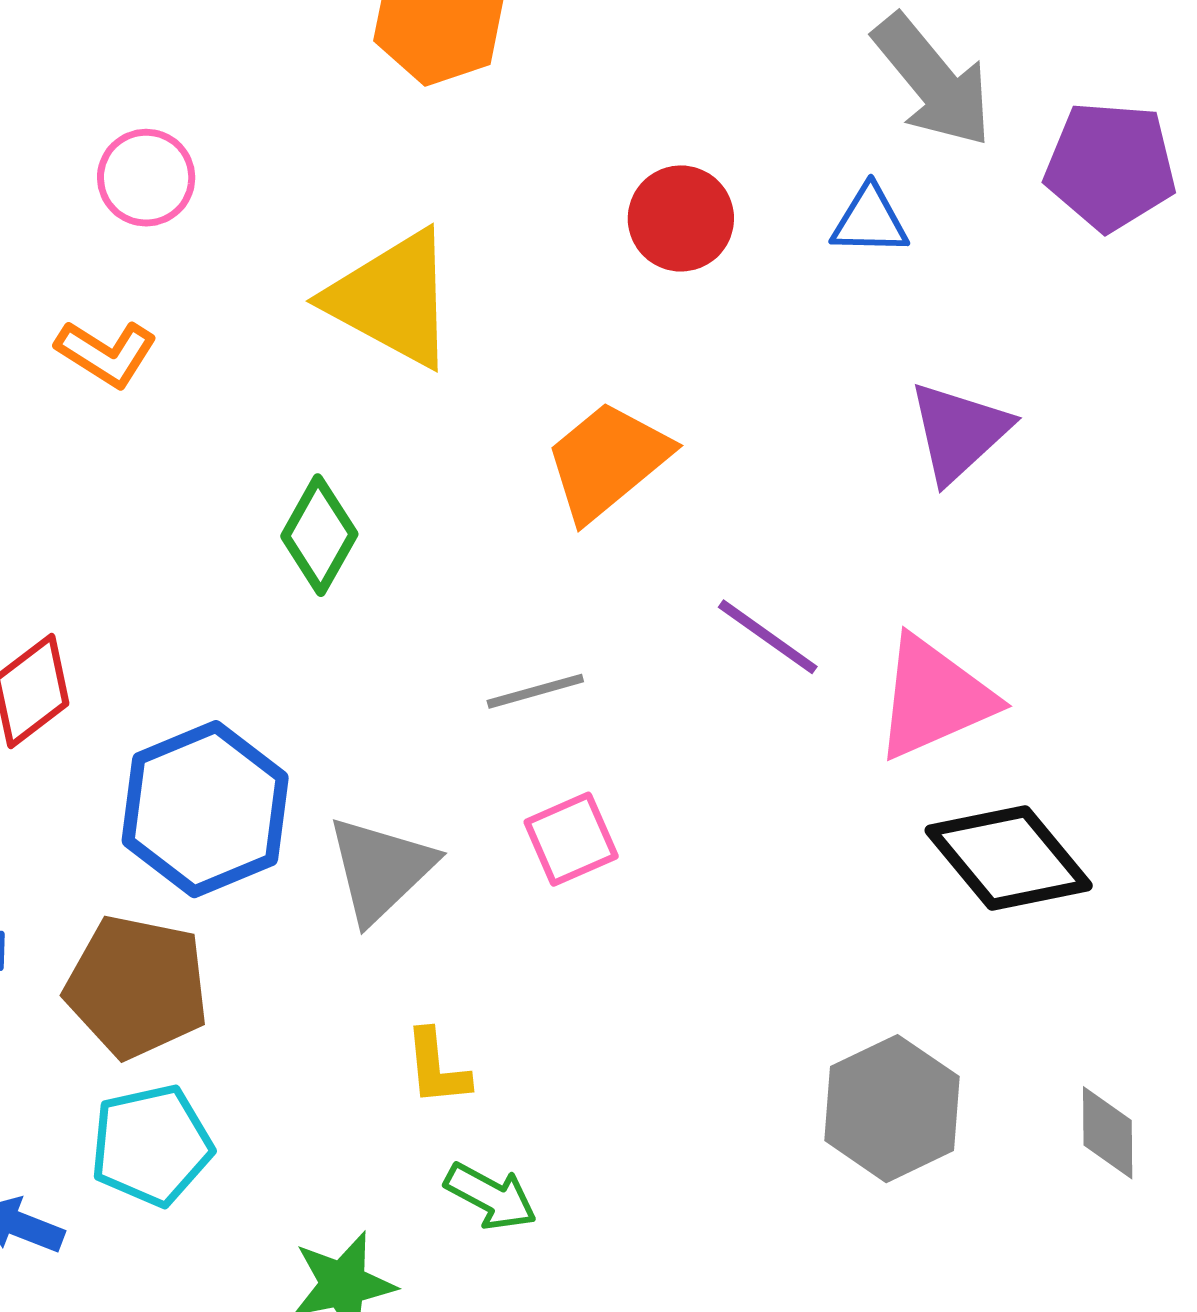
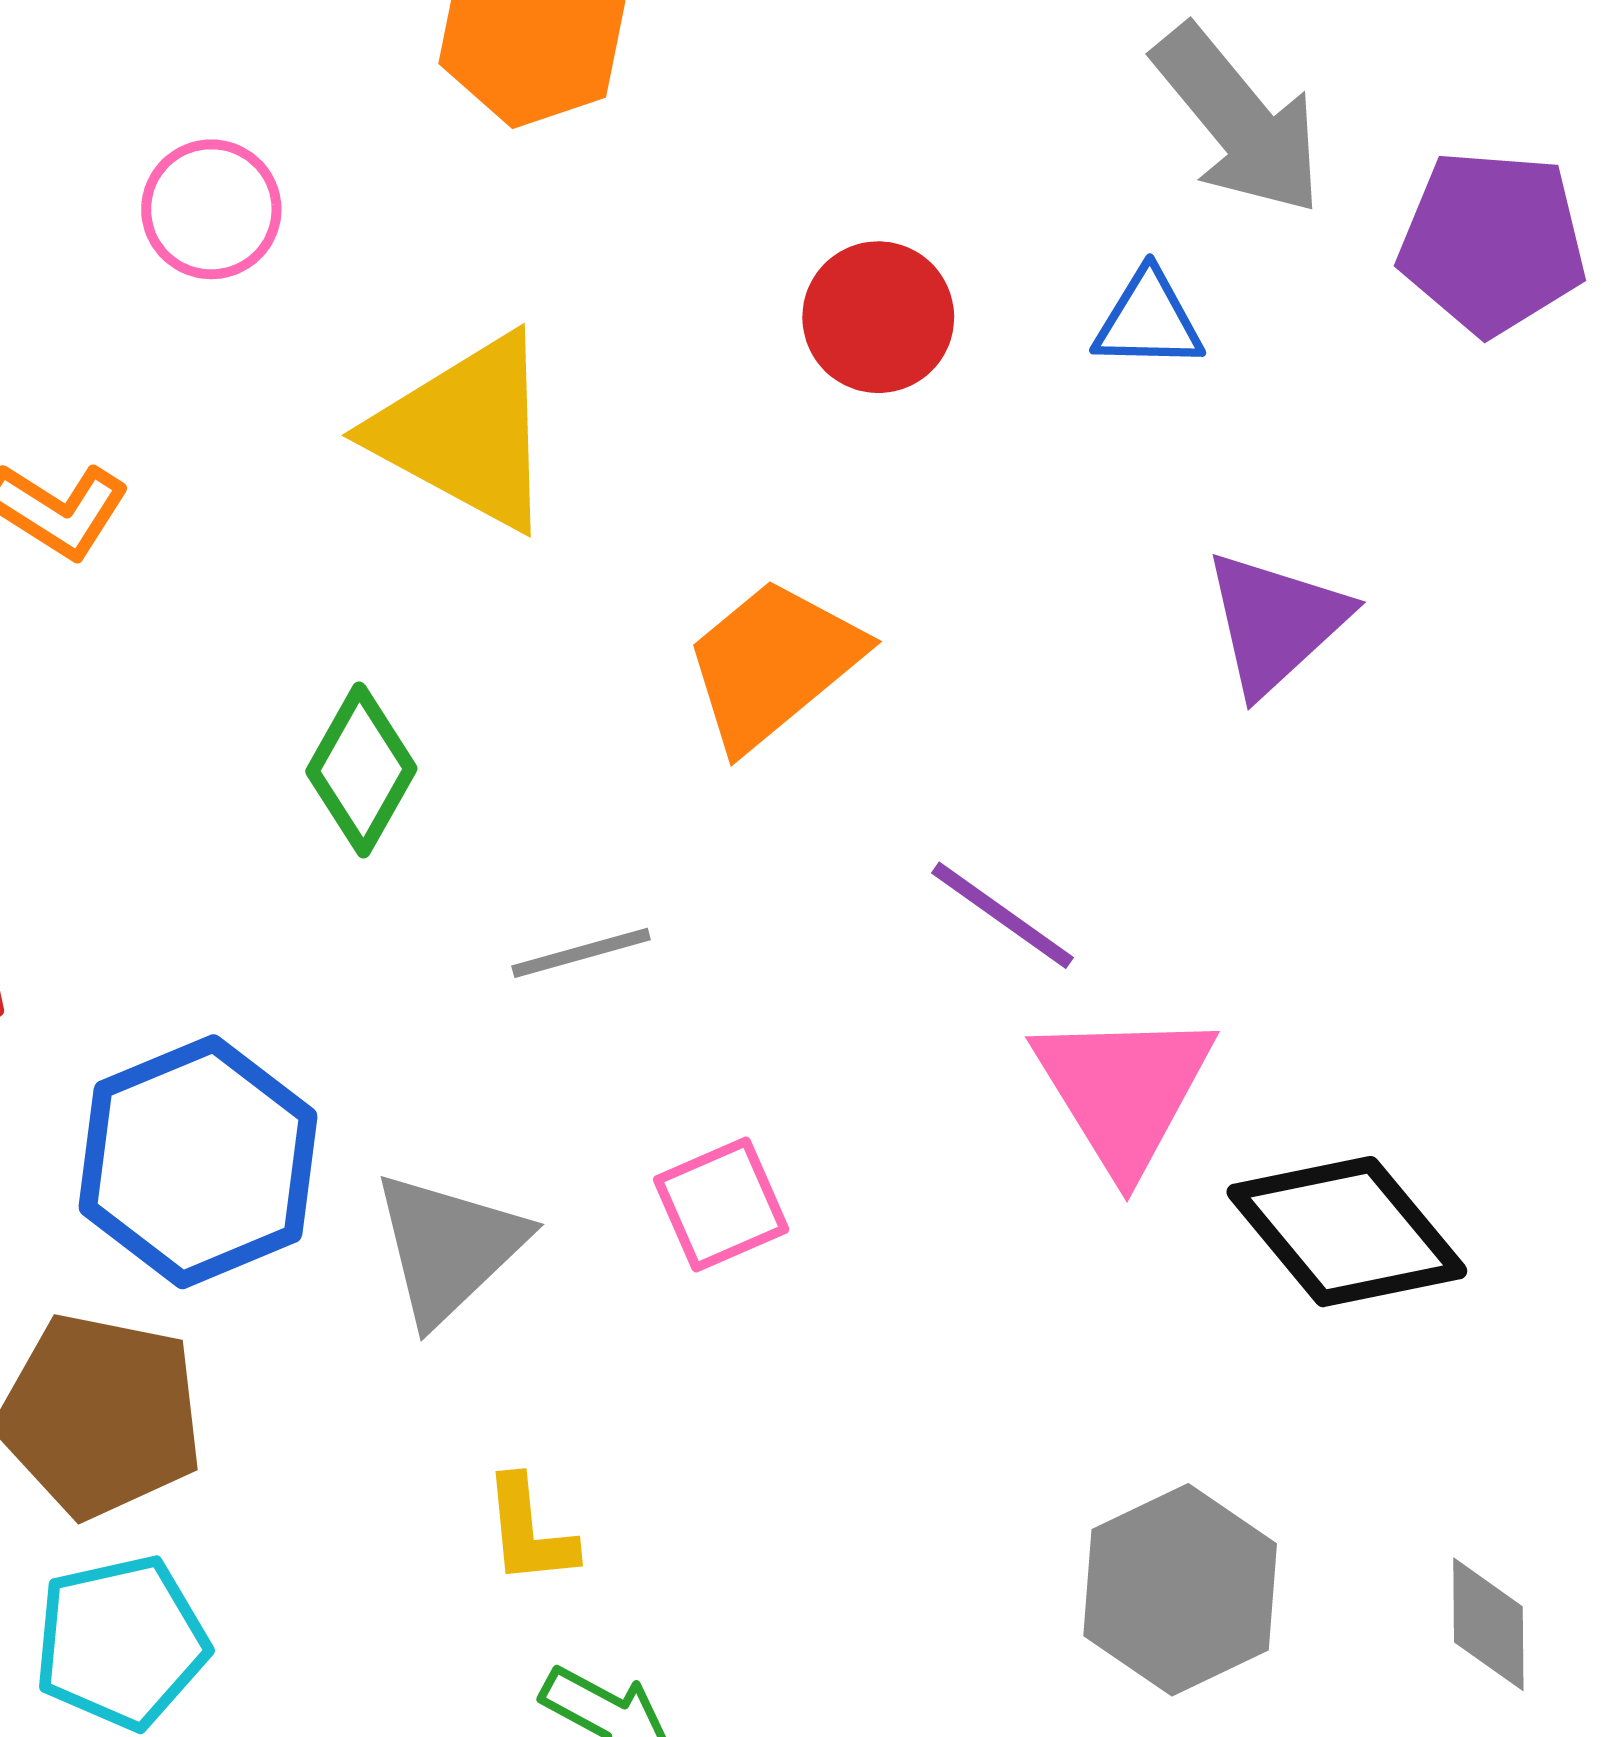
pink circle: (146, 178) -> (211, 209), moved
gray line: (535, 691) -> (581, 953), moved
pink triangle: (934, 698) -> (1124, 1090), moved, turned -38

